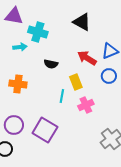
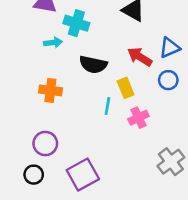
black semicircle: (51, 64) -> (93, 65), size x1.5
purple square: (45, 130) -> (83, 175), moved, turned 30

